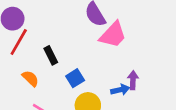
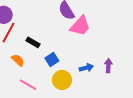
black rectangle: (51, 55) -> (33, 42), turned -32
purple arrow: (133, 80) -> (108, 66), moved

